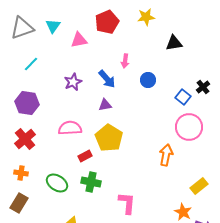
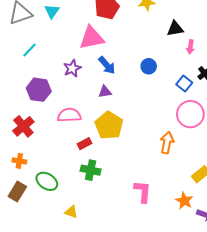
pink triangle: (79, 40) -> (92, 38), moved, size x1.5
pink arrow: (125, 61) -> (190, 47), moved
purple hexagon: (27, 103) -> (39, 90), moved
green ellipse: (57, 183) -> (47, 181), moved
pink L-shape: (127, 203) -> (143, 192), moved

